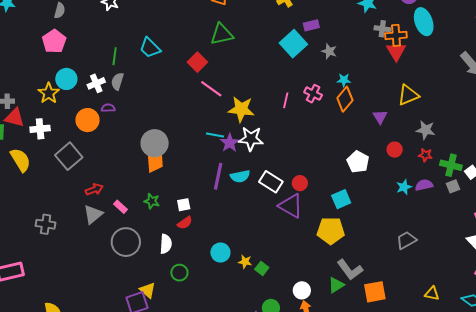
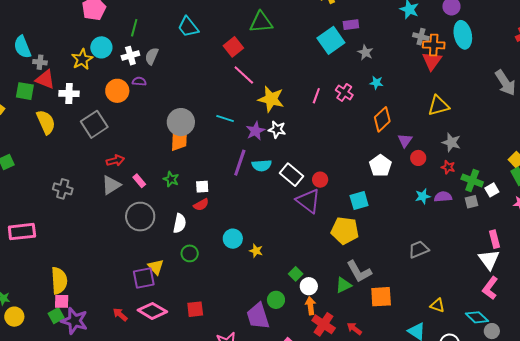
green line: (115, 56) -> (134, 28), moved
orange diamond: (345, 99) -> (382, 119), moved
purple triangle: (380, 117) -> (405, 140), moved
cyan line: (215, 135) -> (225, 119), moved
white star: (251, 139) -> (277, 130), size x0.7
green square: (262, 268) -> (296, 274), moved

